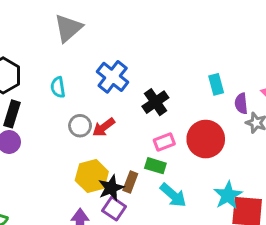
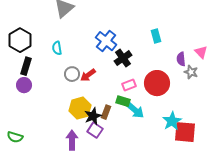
blue cross: (113, 77) -> (106, 41), moved
cyan rectangle: (216, 84) -> (156, 36), moved
cyan arrow: (173, 195) -> (135, 110), moved

